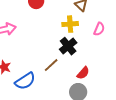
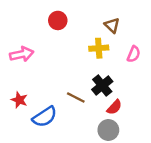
black cross: (68, 46) -> (102, 85), moved
brown line: (51, 65) -> (76, 98), turned 70

